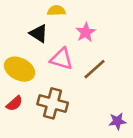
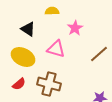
black triangle: (39, 33) -> (28, 29), moved
brown line: (95, 69) -> (99, 54), moved

